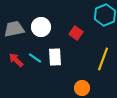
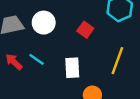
white rectangle: (55, 57) -> (72, 68), moved

